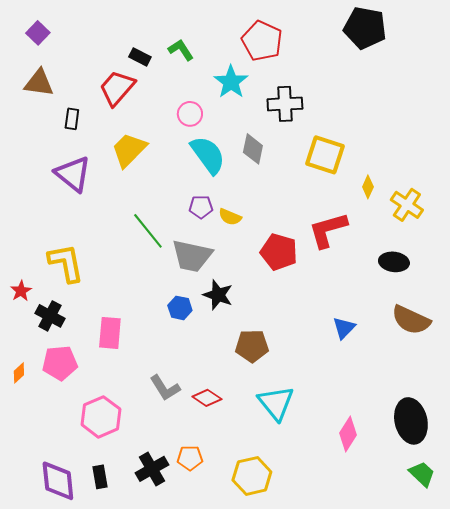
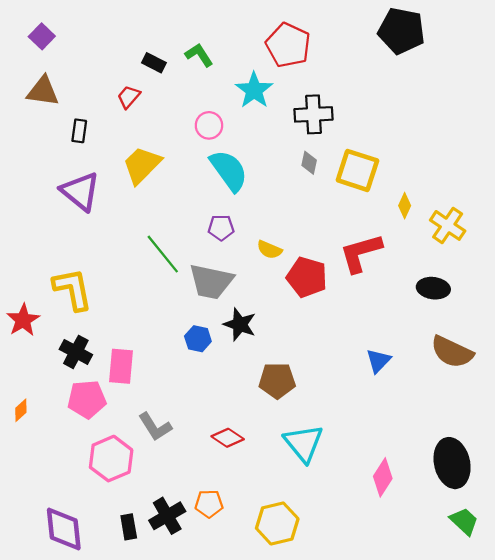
red trapezoid: (117, 88) -> (129, 97), size x0.6
gray diamond: (253, 149) -> (309, 163), moved, size x0.7
yellow semicircle: (230, 217) -> (269, 250), moved
red star: (21, 291) -> (23, 320), size x1.4
black cross: (50, 316) -> (76, 352), moved
pink pentagon: (60, 363) -> (87, 399), moved
gray L-shape: (165, 388) -> (155, 427), moved
black rectangle: (100, 477) -> (129, 527), moved

